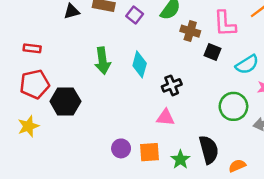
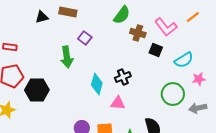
purple square: (135, 15) -> (85, 38), moved
pink L-shape: (225, 24) -> (166, 27), turned -35
cyan diamond: (140, 64) -> (97, 84), moved

